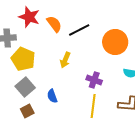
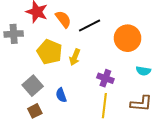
yellow pentagon: (23, 59) -> (50, 52), moved

